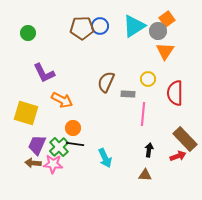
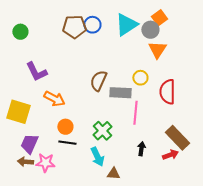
gray rectangle: (128, 94) -> (120, 93), size x1.5
green cross: (59, 147) -> (102, 131), moved
brown triangle: (145, 175) -> (113, 174), moved

